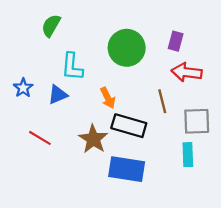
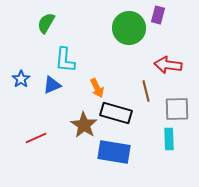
purple rectangle: (176, 41) -> (158, 15), moved
green circle: (127, 48) -> (129, 28), moved
red line: (40, 138) -> (36, 138), moved, turned -55

